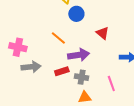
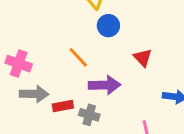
red rectangle: (62, 71) -> (63, 106), moved
gray cross: (82, 77) -> (89, 115), moved

